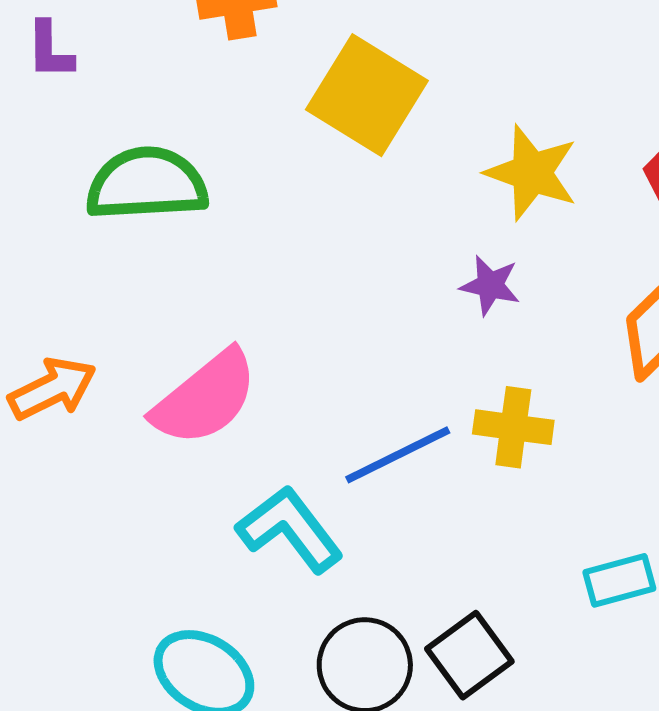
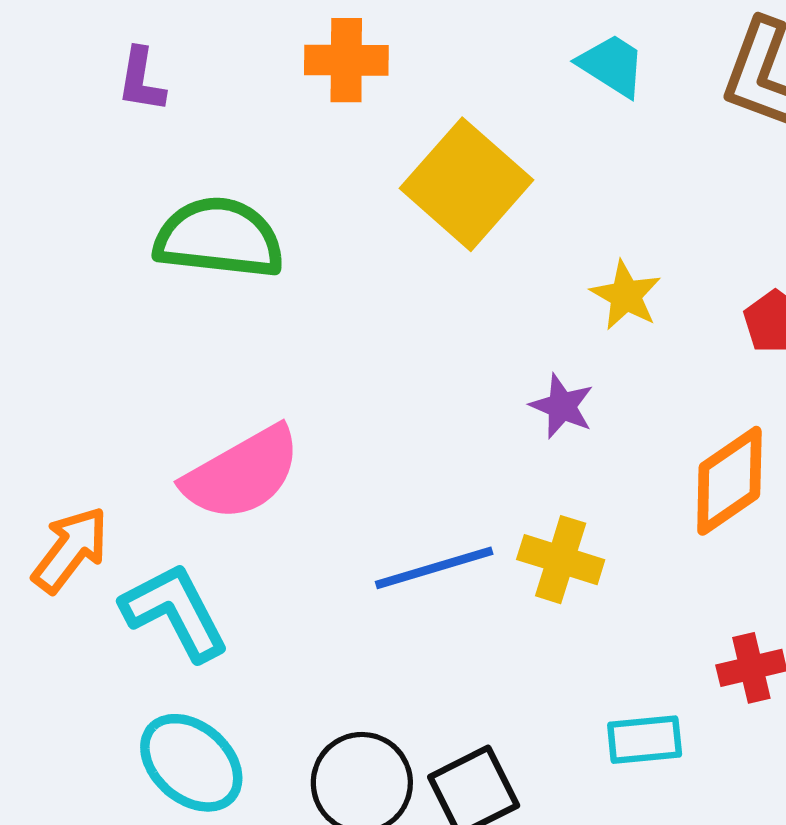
yellow star: (532, 173) -> (626, 295), size x0.7
orange arrow: (52, 389) -> (70, 550), moved, turned -36
cyan L-shape: (290, 529) -> (175, 612), moved

